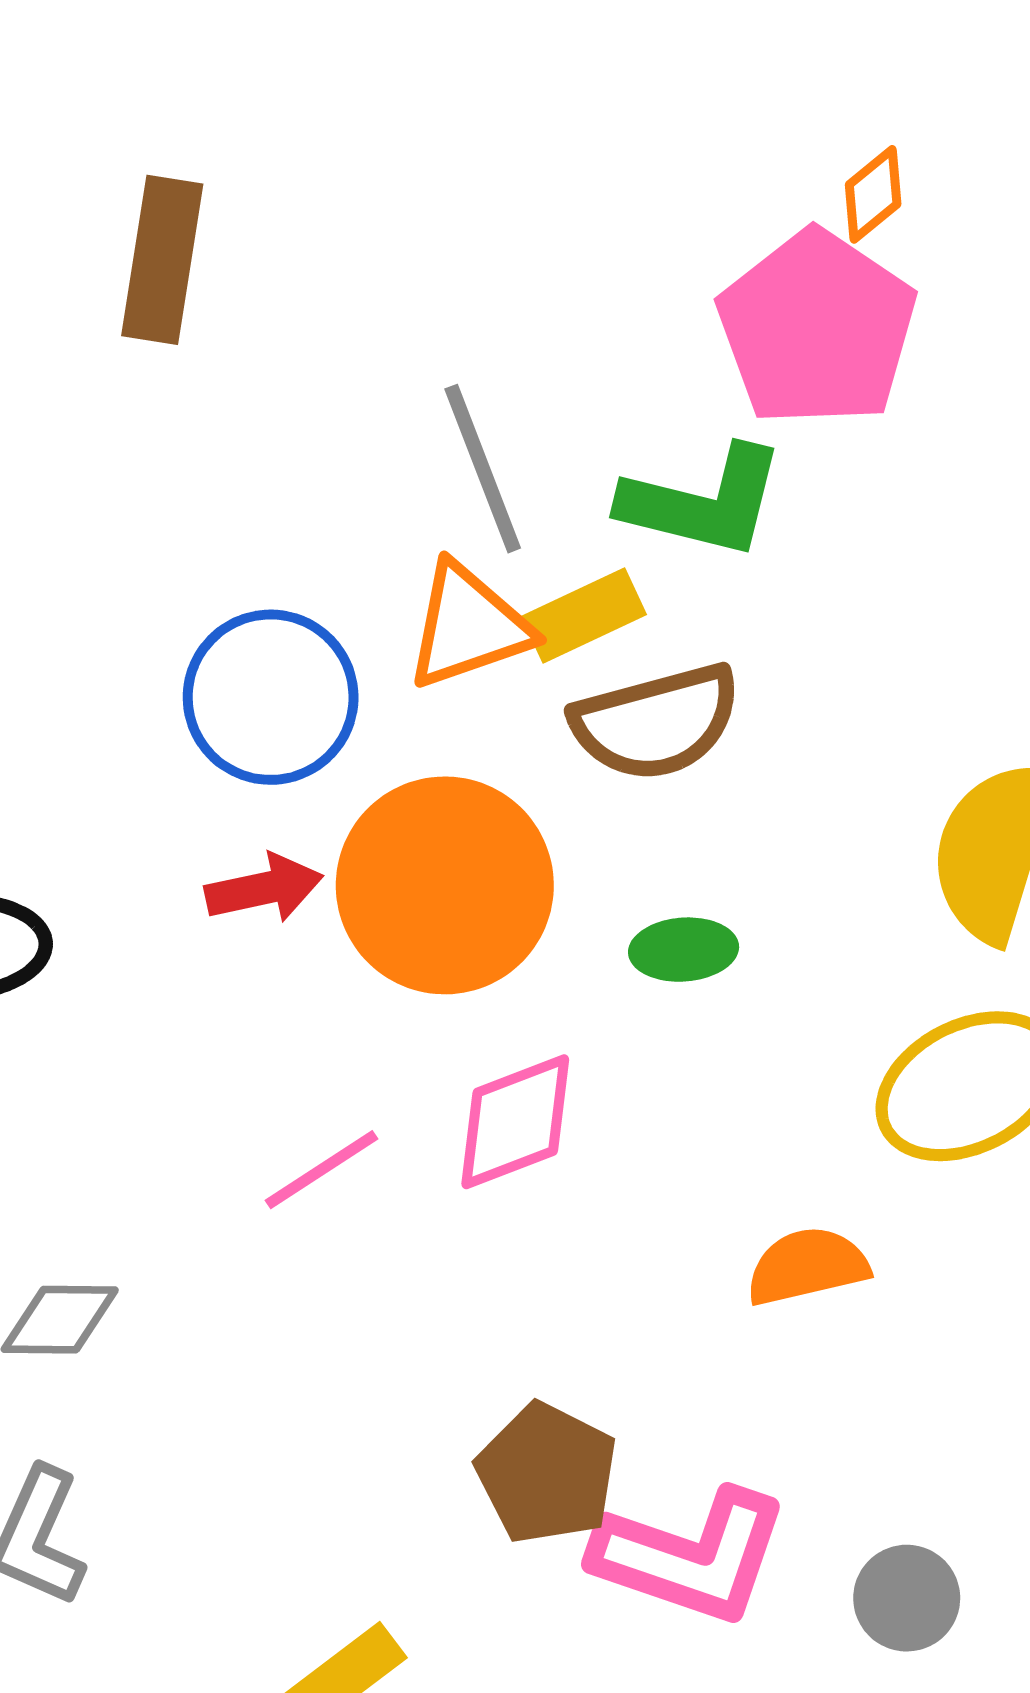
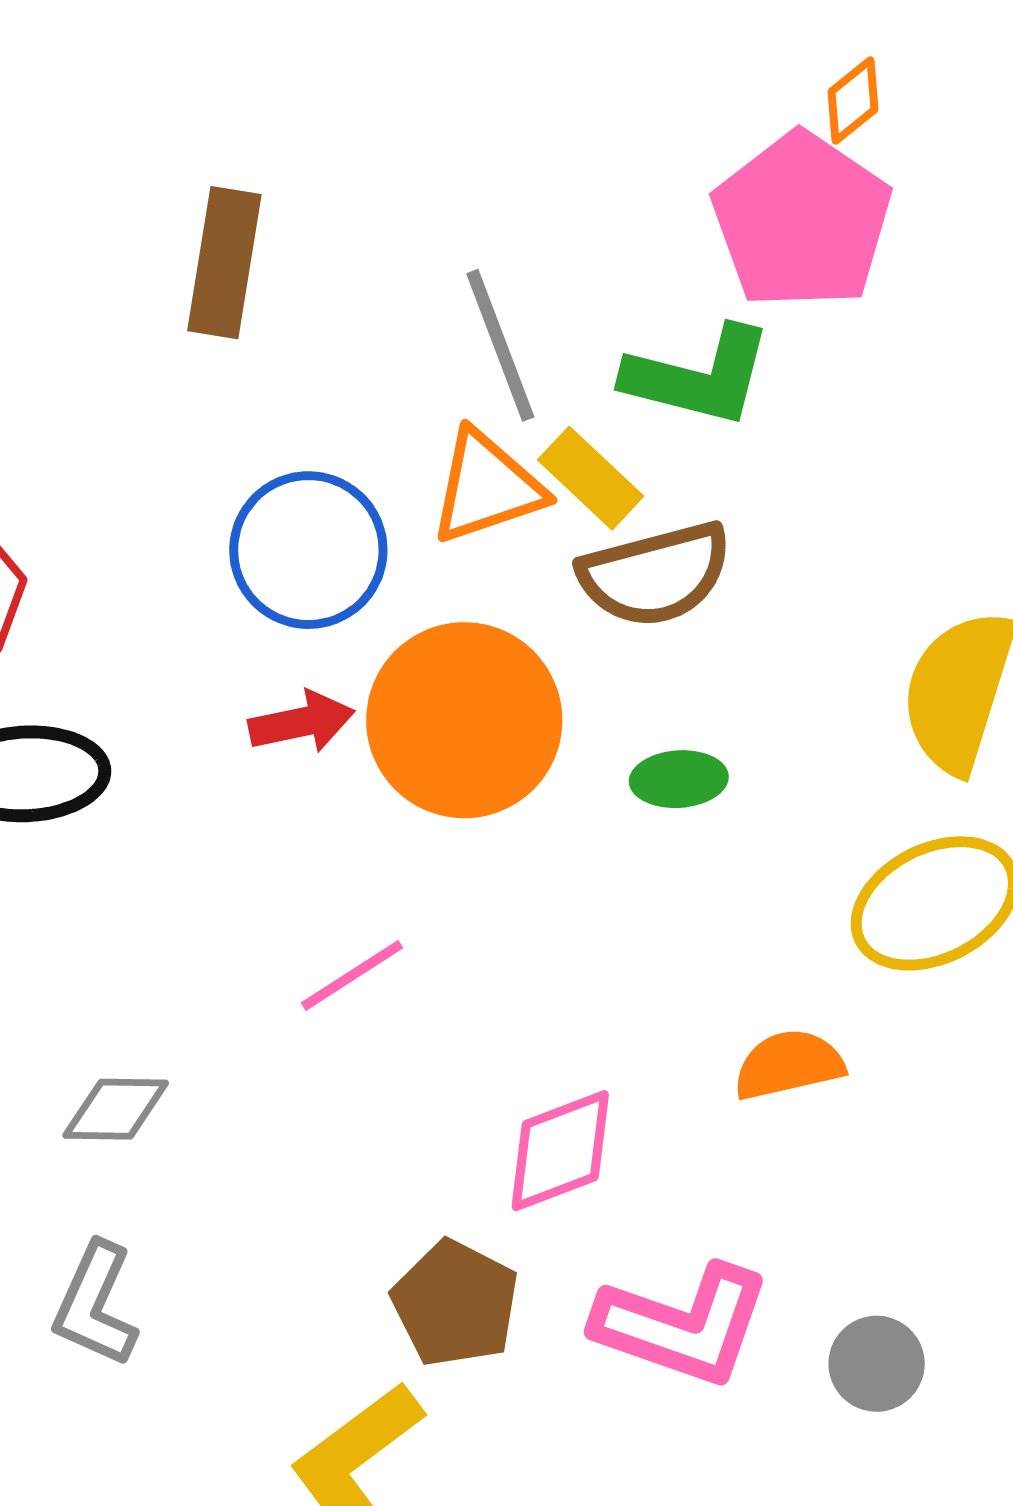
brown rectangle: (162, 260) -> (224, 263), moved
yellow rectangle: (584, 616) -> (591, 478), turned 68
pink diamond: (515, 1122) -> (560, 1151), moved
brown pentagon: (547, 1473) -> (455, 1303), moved

